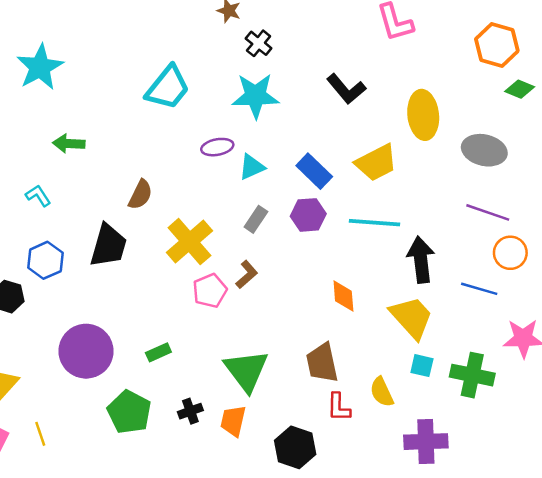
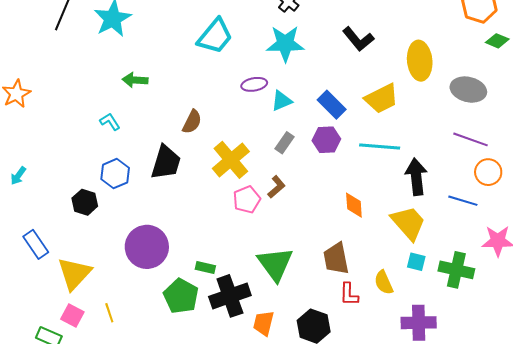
green rectangle: (158, 352) -> (205, 268), moved, turned 36
black cross: (190, 411) -> (230, 296), size x2.0
orange trapezoid: (233, 421) -> (264, 323), moved

